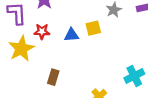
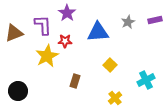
yellow square: (93, 28) -> (110, 65), moved, turned -32
blue triangle: (72, 35) -> (98, 32), moved, size x1.6

